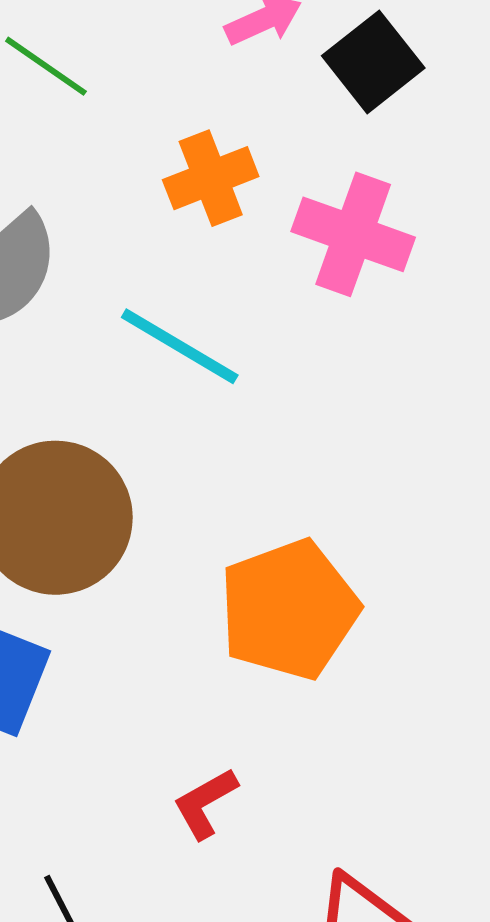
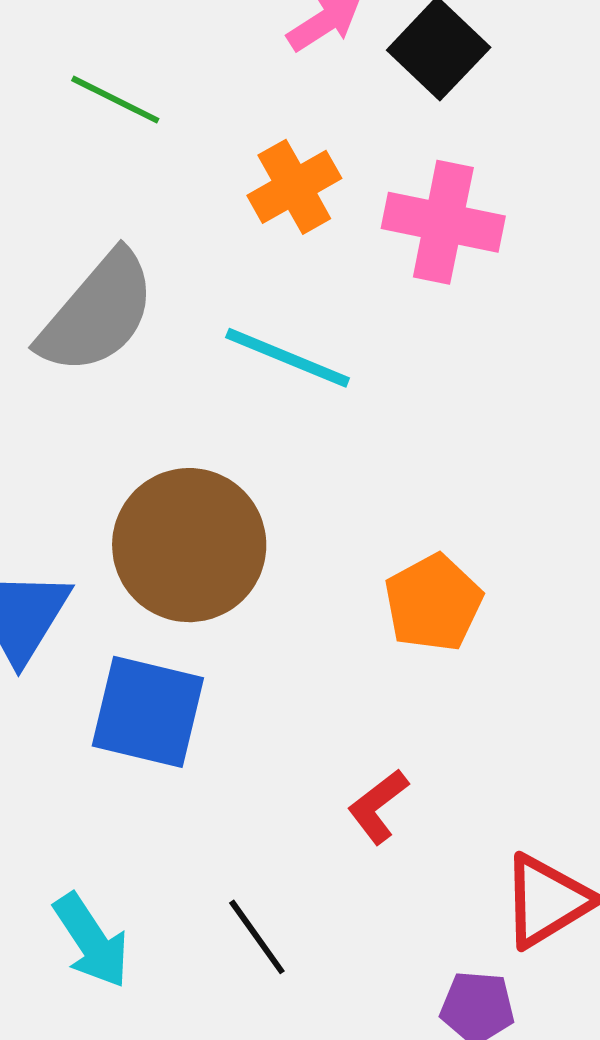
orange pentagon: (289, 610) -> (433, 603), size x0.7

